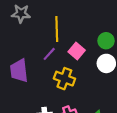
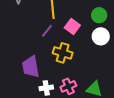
purple trapezoid: (19, 71) -> (31, 67), moved

